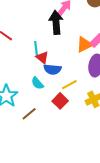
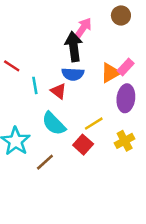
cyan line: (36, 48) -> (35, 85), moved
blue semicircle: (52, 69) -> (73, 74), moved
cyan semicircle: (37, 83) -> (54, 124), size x1.5

